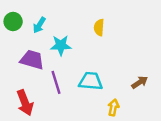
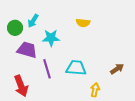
green circle: (13, 21) -> (15, 28), moved
yellow semicircle: (99, 27) -> (83, 23), turned -88

